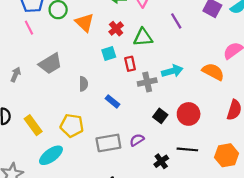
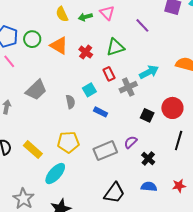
red cross: (116, 29) -> (86, 52), moved
cyan square: (109, 54) -> (89, 90), moved
black line: (187, 149) -> (179, 141), turned -66
black cross: (161, 161) -> (148, 159), moved

